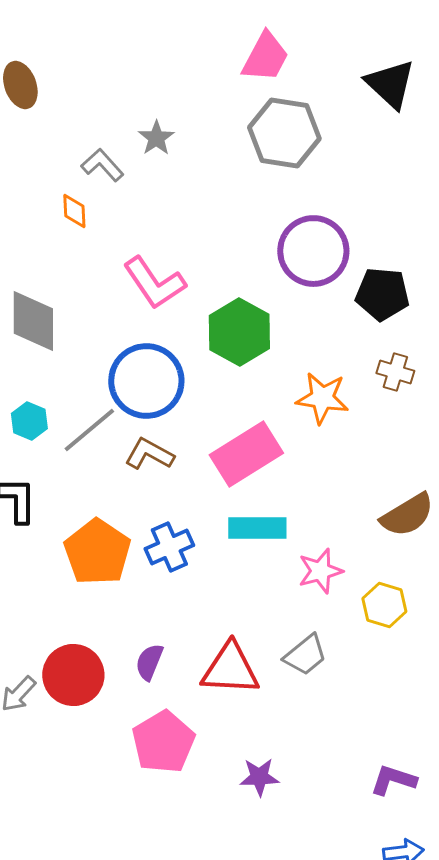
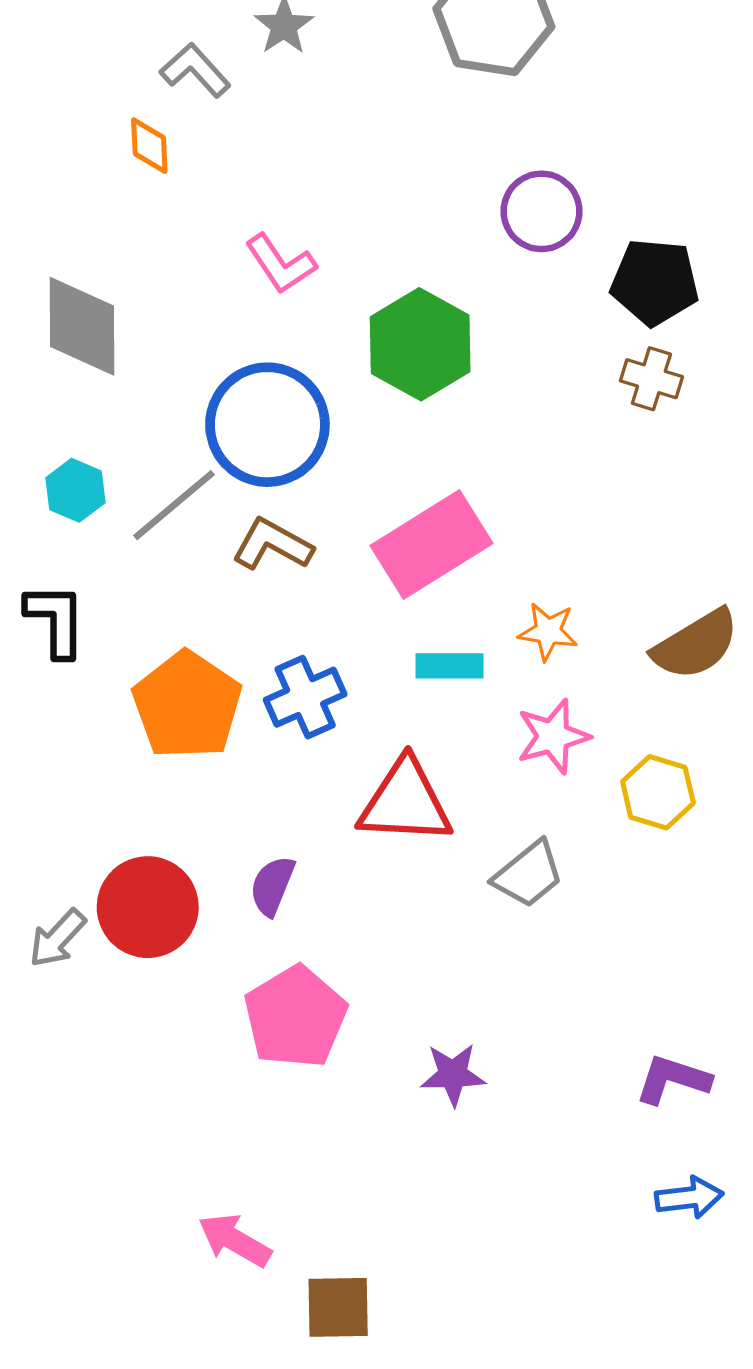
purple circle: (313, 251) -> (541, 211), size x0.7
pink L-shape: (154, 283) -> (281, 264), size x0.7
brown cross: (395, 372) -> (651, 379), moved
orange star: (322, 398) -> (548, 631), moved, size x0.7
cyan rectangle: (257, 528) -> (450, 666), size x0.7
red triangle: (230, 669) -> (405, 802), moved

